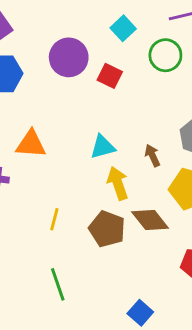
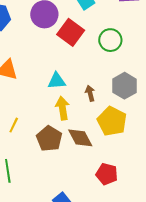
green circle: (165, 55) -> (110, 40), moved
red square: (110, 76) -> (71, 32), size x1.5

